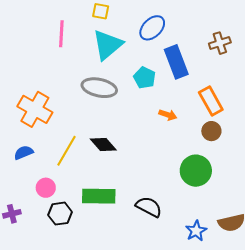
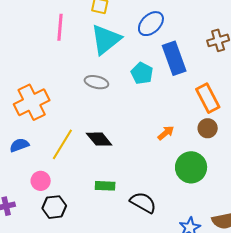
gray ellipse: (99, 88) -> (96, 82), size x0.7
orange cross: (35, 109) -> (32, 102), turned 32
orange arrow: (168, 115) -> (166, 133), moved, turned -60
green rectangle: (99, 196) -> (105, 186), moved, size x0.6

